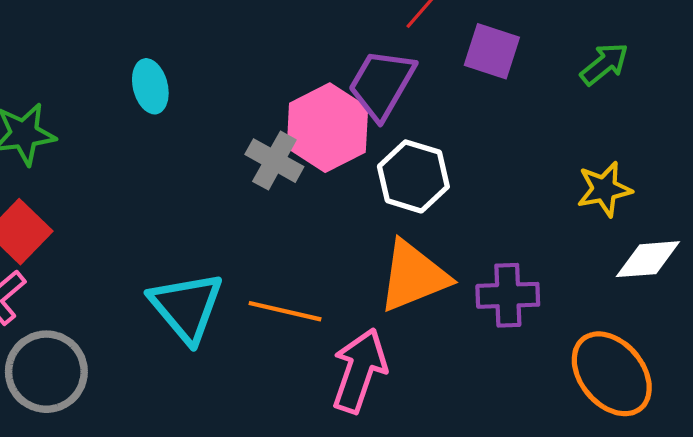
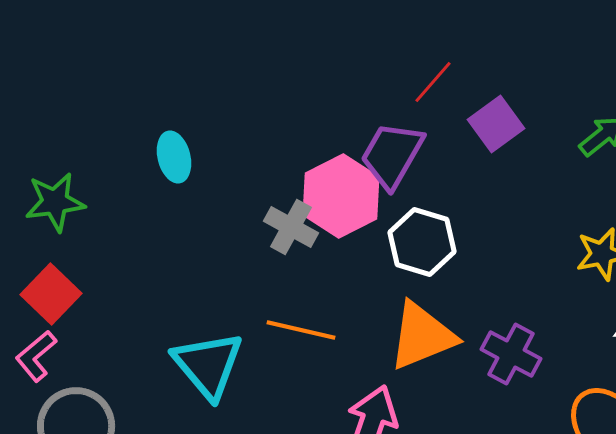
purple square: (492, 51) -> (496, 124), turned 36
purple cross: (508, 295) -> (511, 354), turned 30
orange line: (285, 311) -> (301, 330), moved

